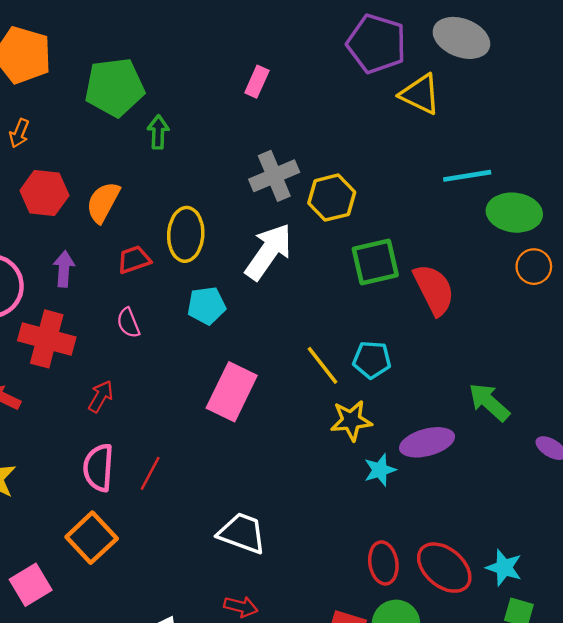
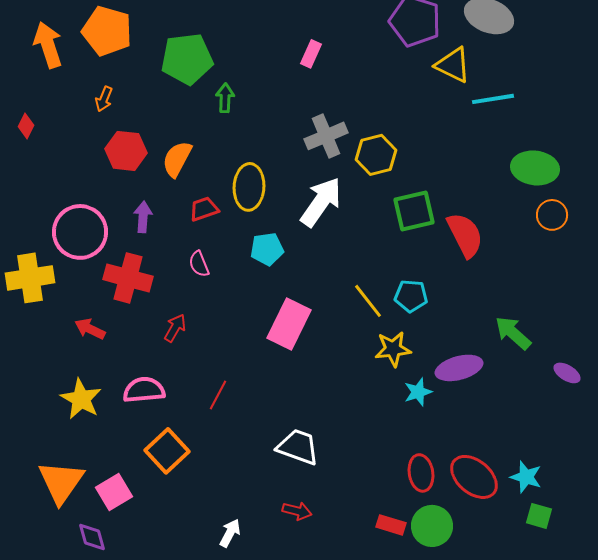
cyan line: (467, 176) -> (493, 99), moved
pink semicircle: (98, 468) -> (144, 390), moved, turned 81

